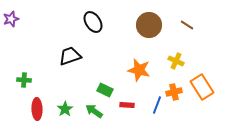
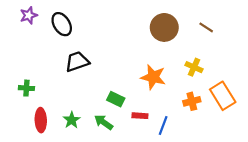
purple star: (11, 19) -> (29, 15), moved
black ellipse: (93, 22) -> (62, 24), moved
blue line: (157, 105) -> (163, 126), moved

